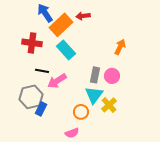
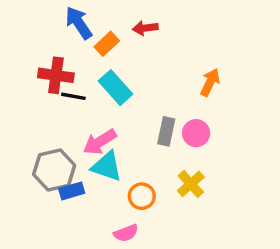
orange rectangle: (61, 25) -> (107, 44), size x0.6
black line: (42, 71) -> (73, 96), moved
cyan triangle: (94, 95) -> (107, 166), moved, turned -48
blue rectangle: (41, 109) -> (72, 191), turned 48

